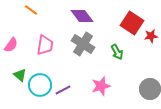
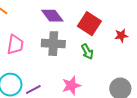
red square: (132, 23) -> (89, 24), moved
gray cross: (83, 44) -> (53, 44), turned -30

